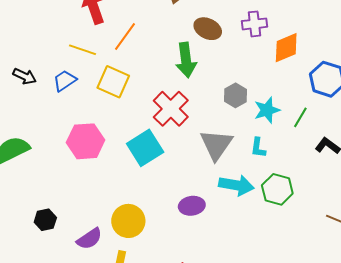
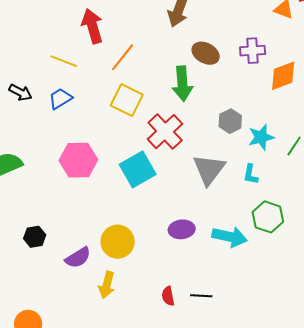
yellow line: (82, 50) -> (64, 61), moved
yellow square: (113, 82) -> (127, 100), moved
cyan arrow: (236, 185) -> (230, 237), moved

